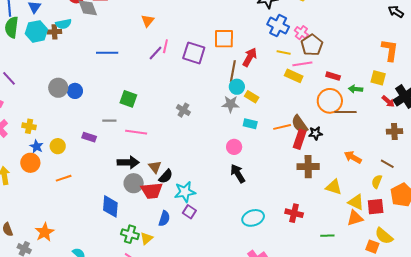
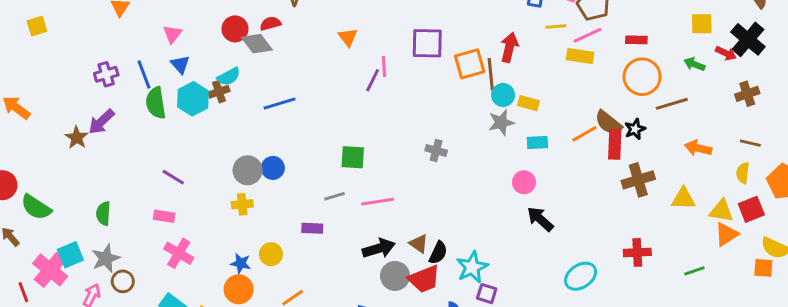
orange square: (224, 39) -> (470, 64), moved
blue line: (107, 53) -> (280, 104), moved
purple square: (194, 53) -> (427, 43), moved
green arrow: (356, 89) -> (694, 64), moved, turned 32
brown line: (346, 112) -> (672, 104), moved
yellow cross: (29, 126) -> (242, 204), moved

